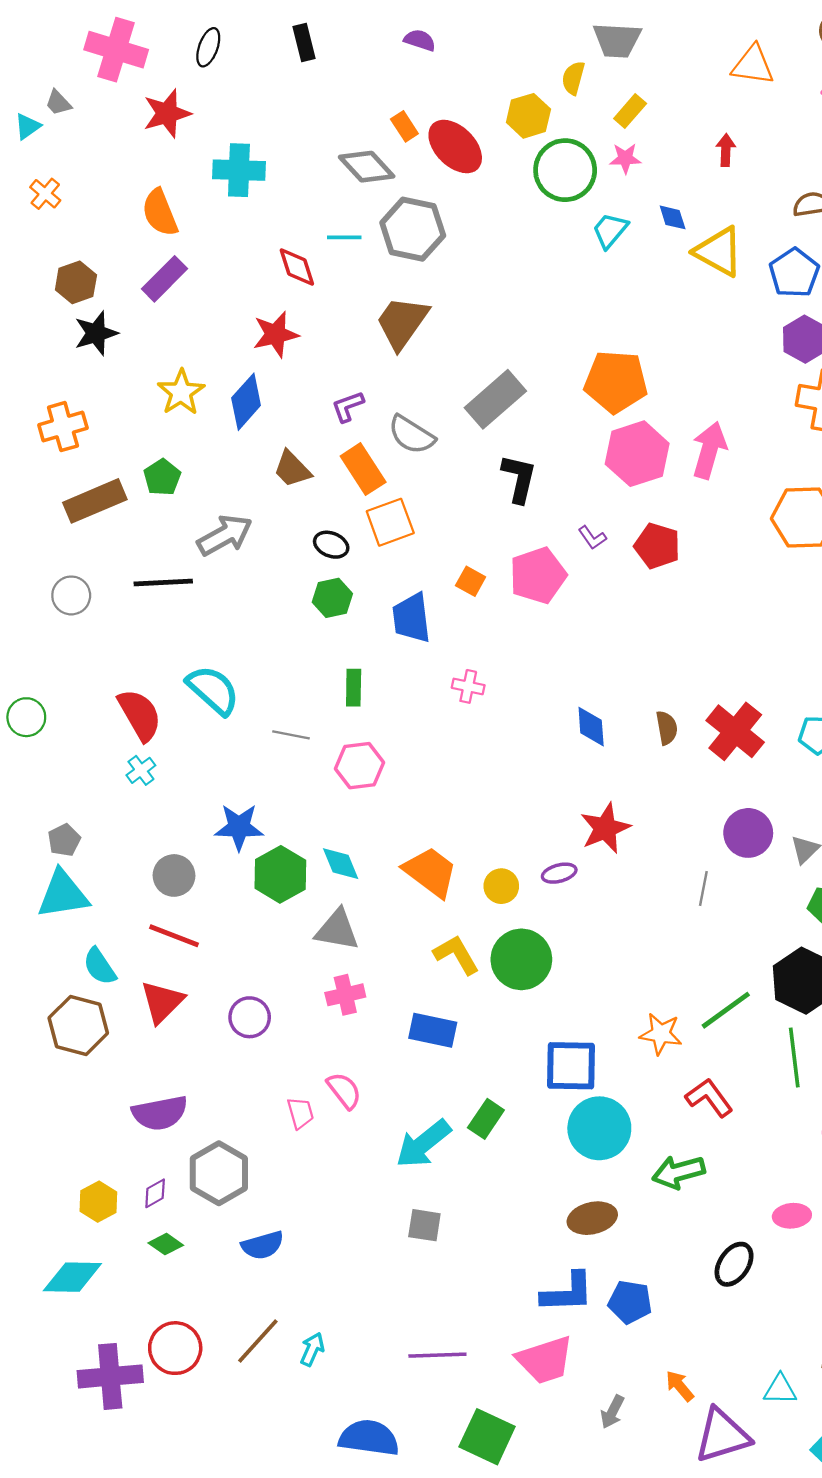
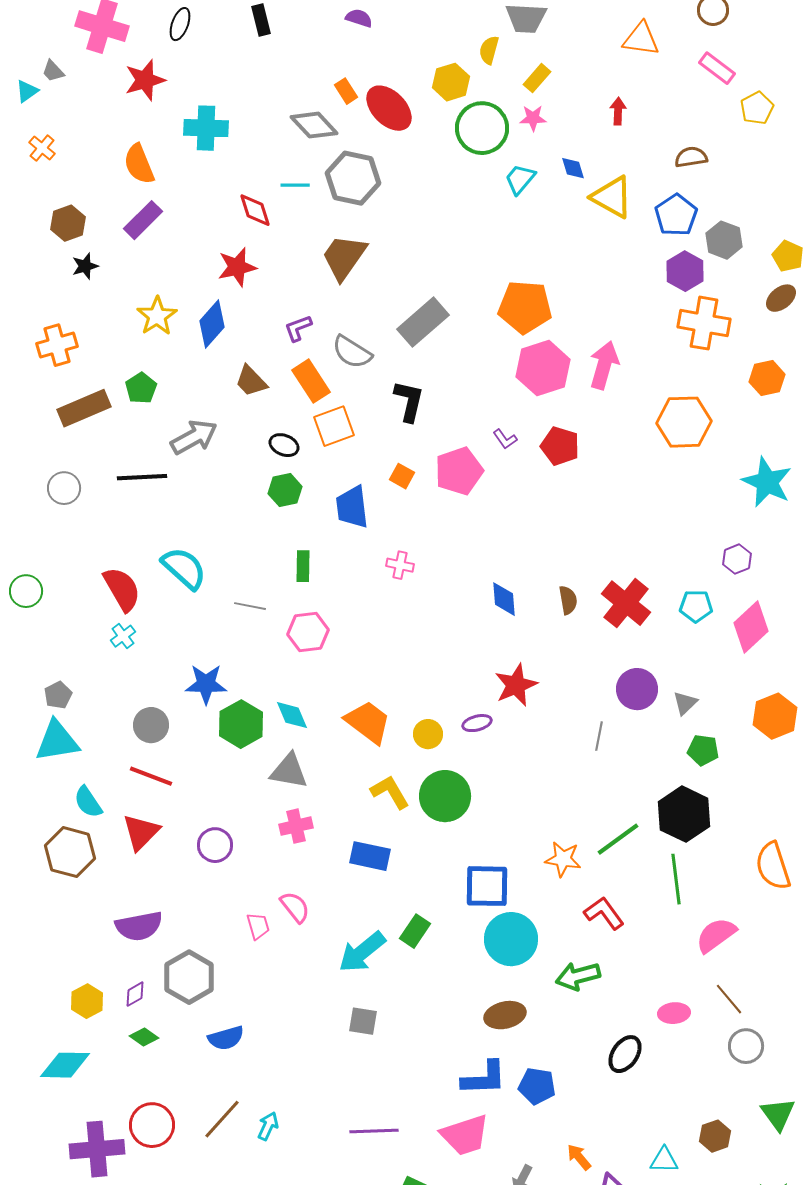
black star: (96, 333) -> (85, 266), size x0.7
black L-shape: (519, 479) -> (409, 401), moved

